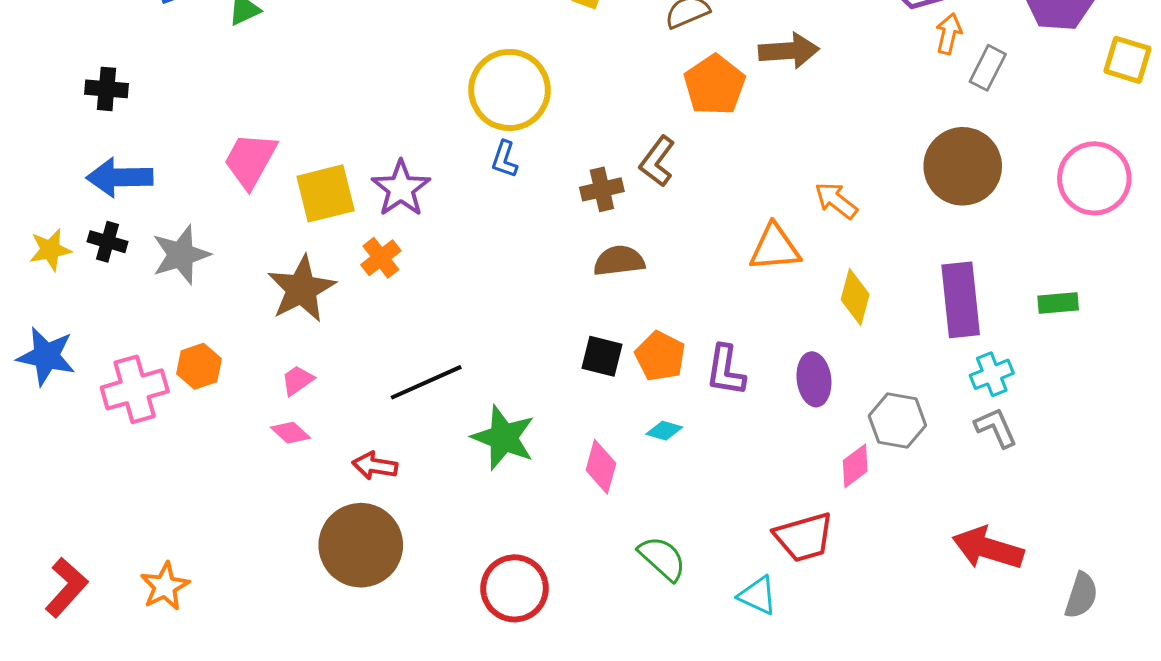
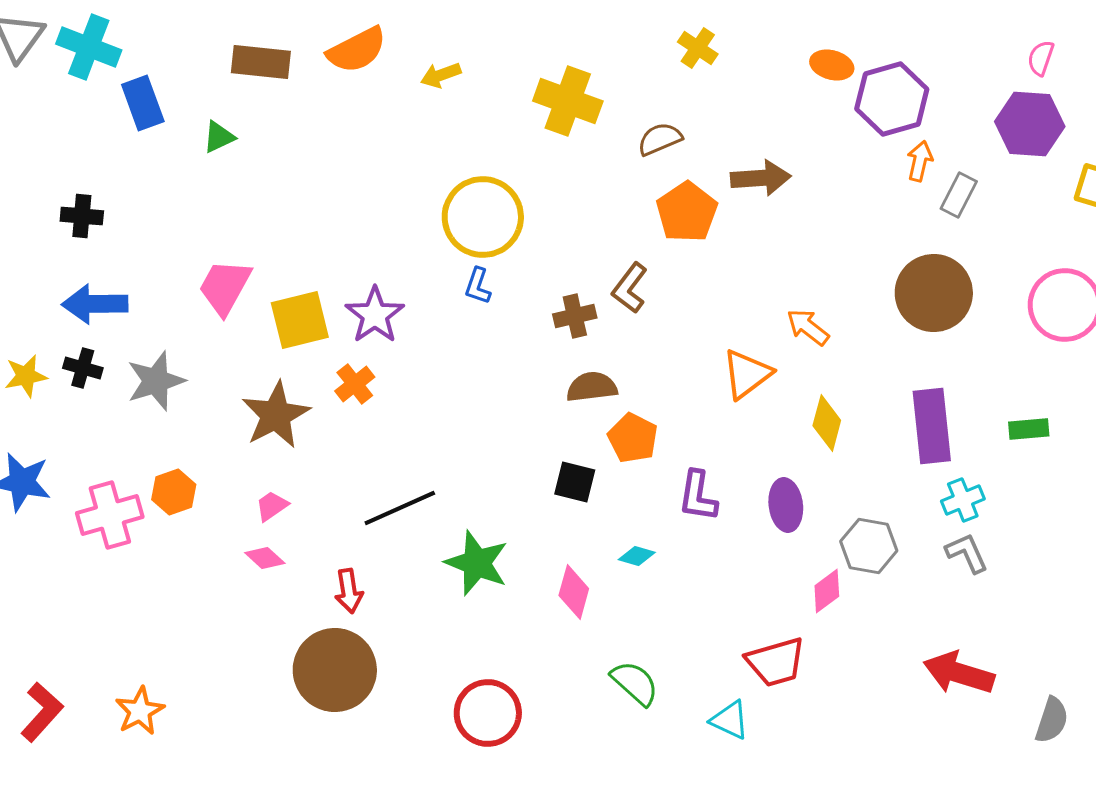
orange triangle: (775, 248) -> (747, 374), turned -32
orange pentagon: (660, 356) -> (633, 438), moved
red arrow: (375, 466) -> (349, 591), turned -108

